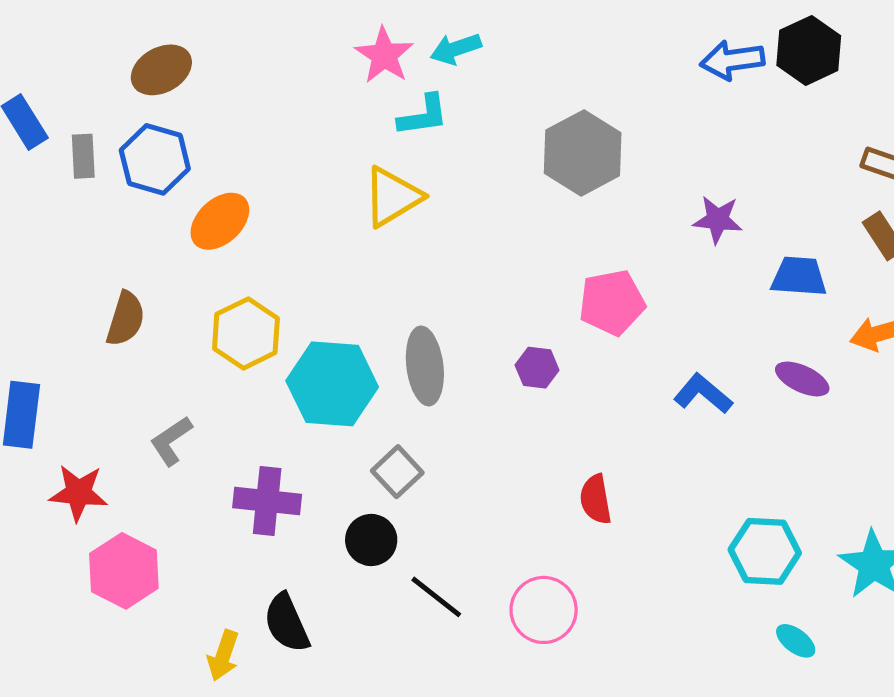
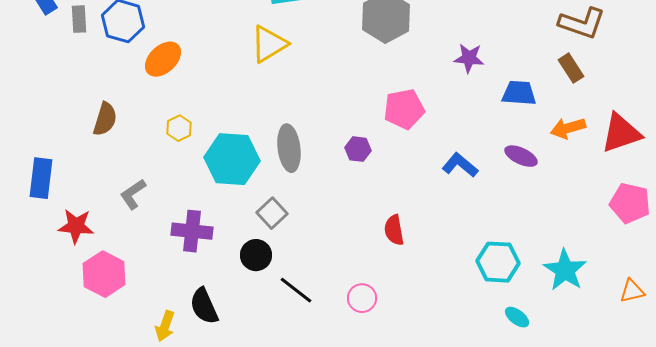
yellow hexagon: (246, 333) -> (179, 128), size x0.6
pink circle: (544, 610) -> (362, 298), size x0.7

